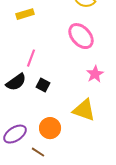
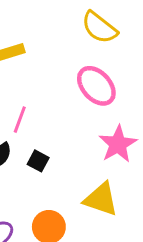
pink star: (95, 74) -> (118, 144), size x1.4

